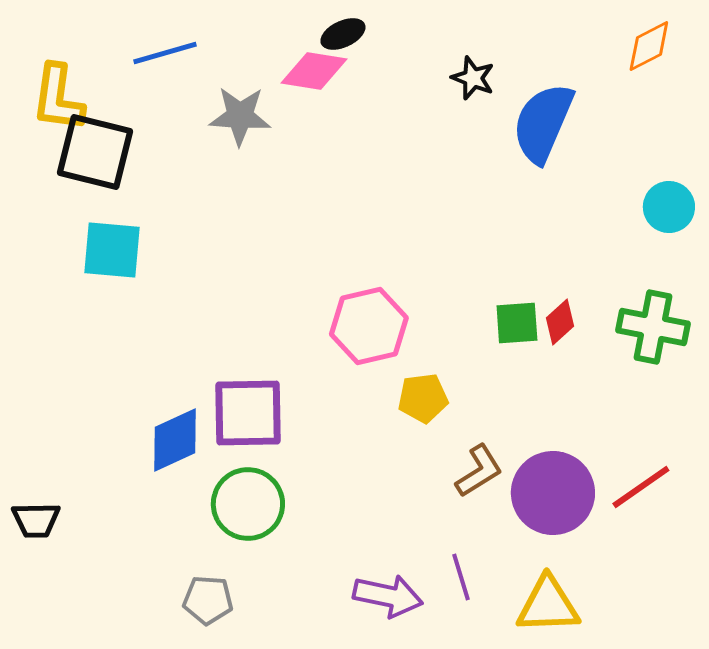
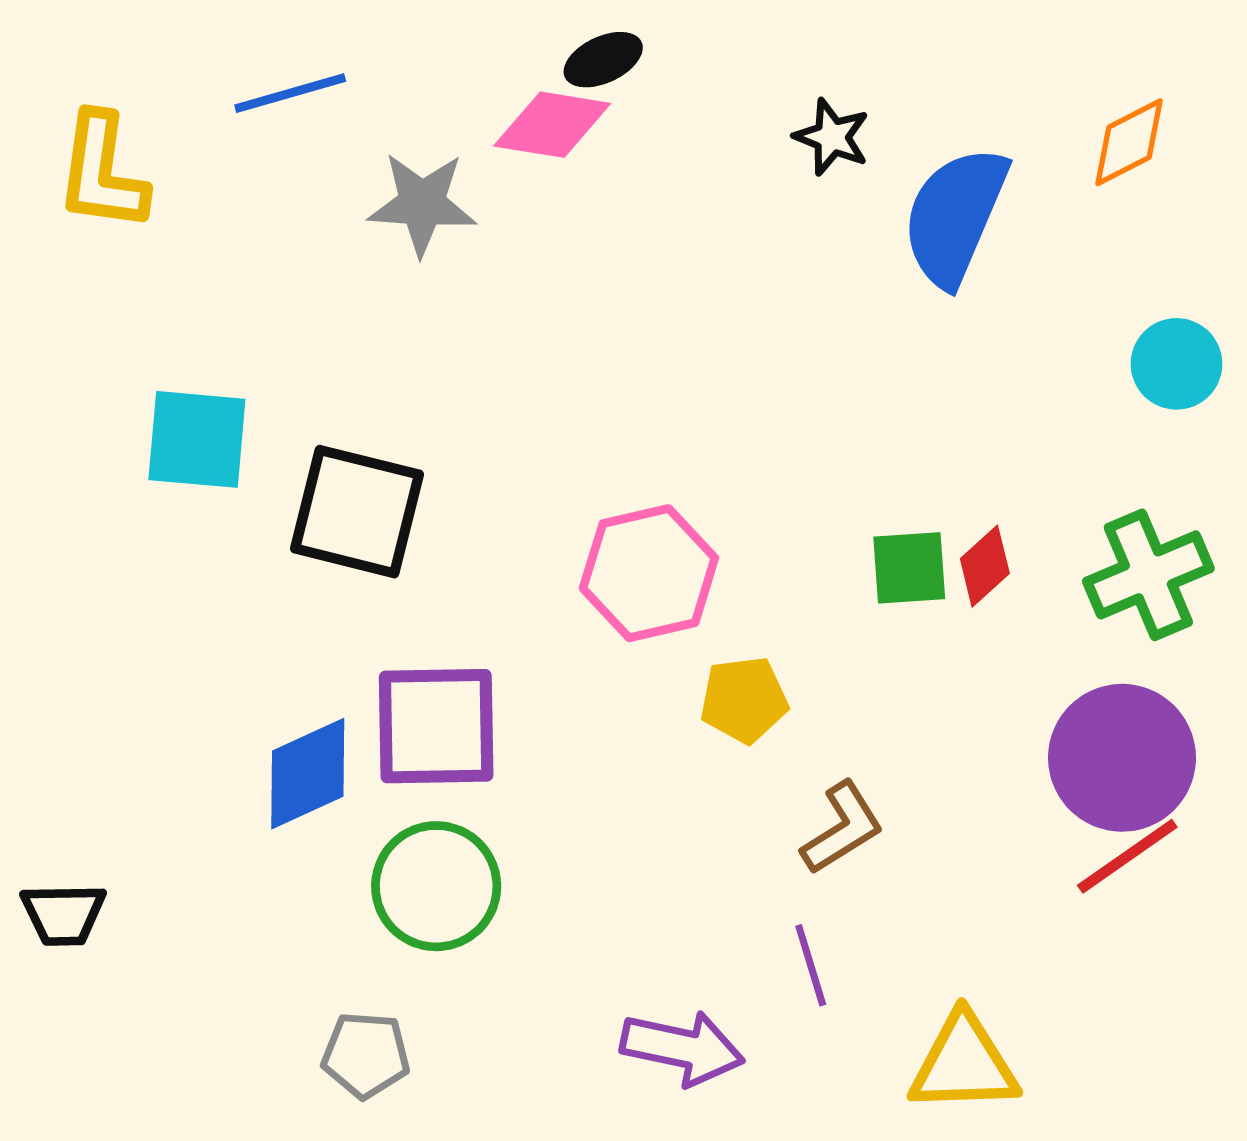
orange diamond: (649, 46) -> (1129, 142), moved
black square: (95, 152) -> (357, 512), moved
green cross: (653, 327) -> (1148, 575), turned -34
purple circle: (553, 493) -> (1122, 758), moved
purple line: (461, 577) -> (811, 965), moved

